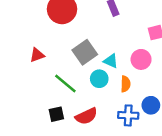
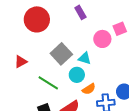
pink circle: (141, 59) -> (102, 39), moved
orange semicircle: (126, 84) -> (89, 89), moved, turned 64

